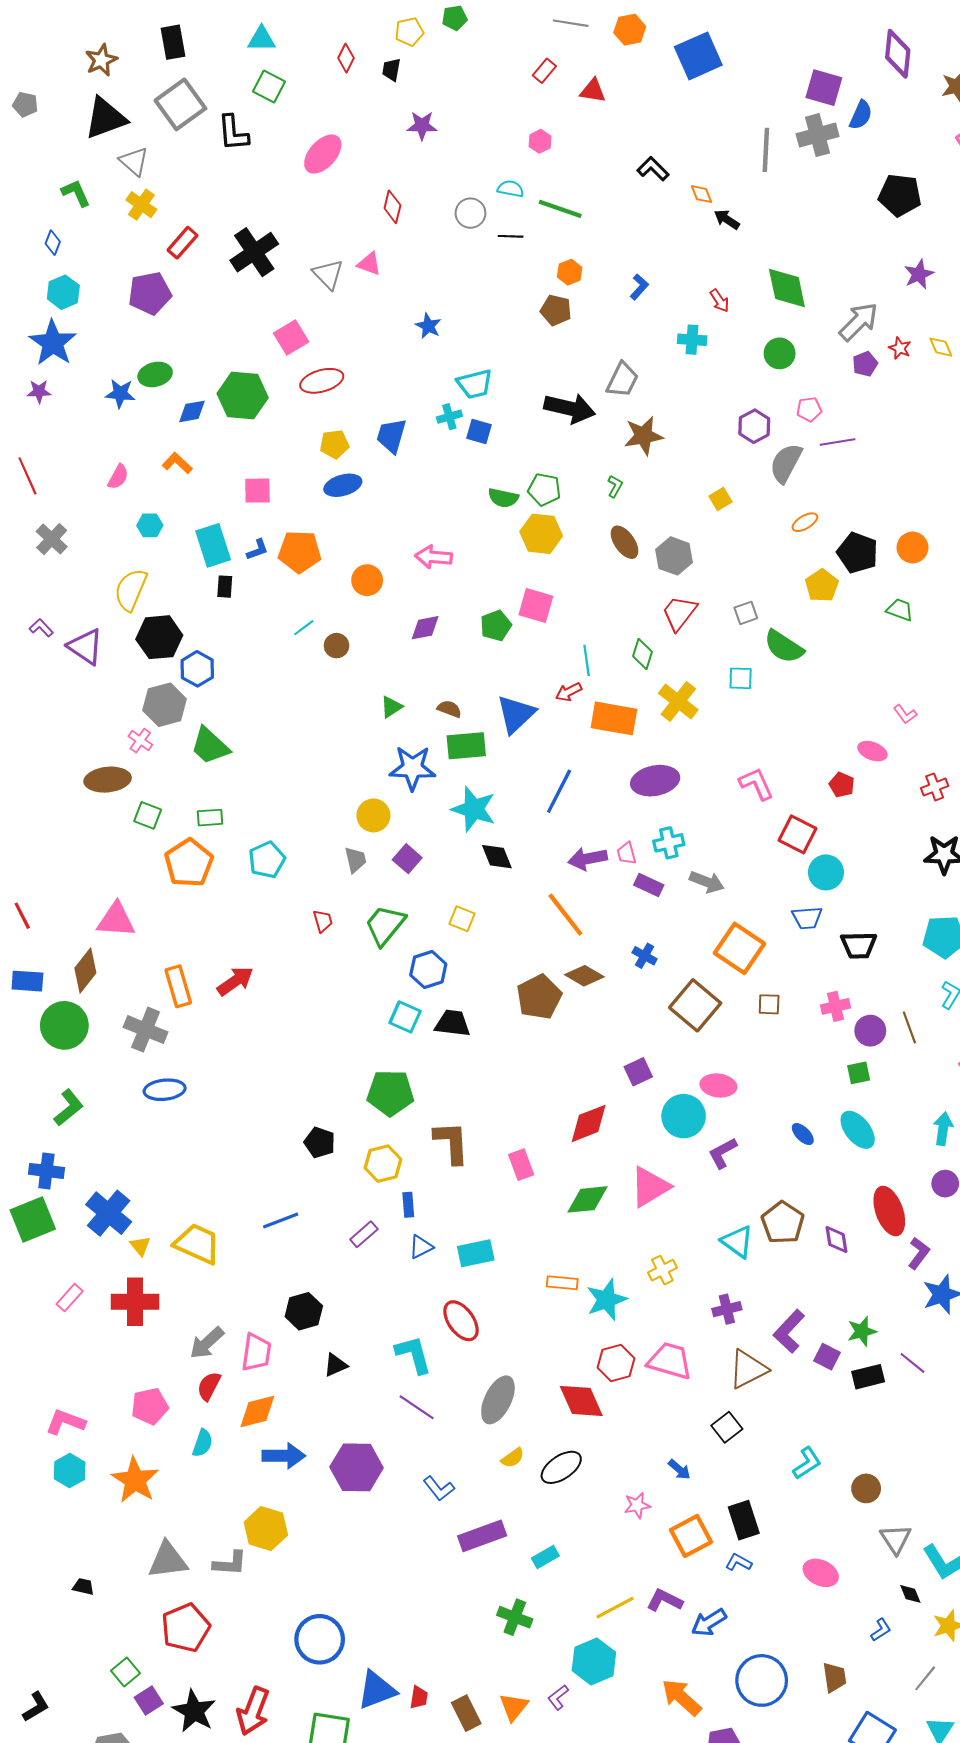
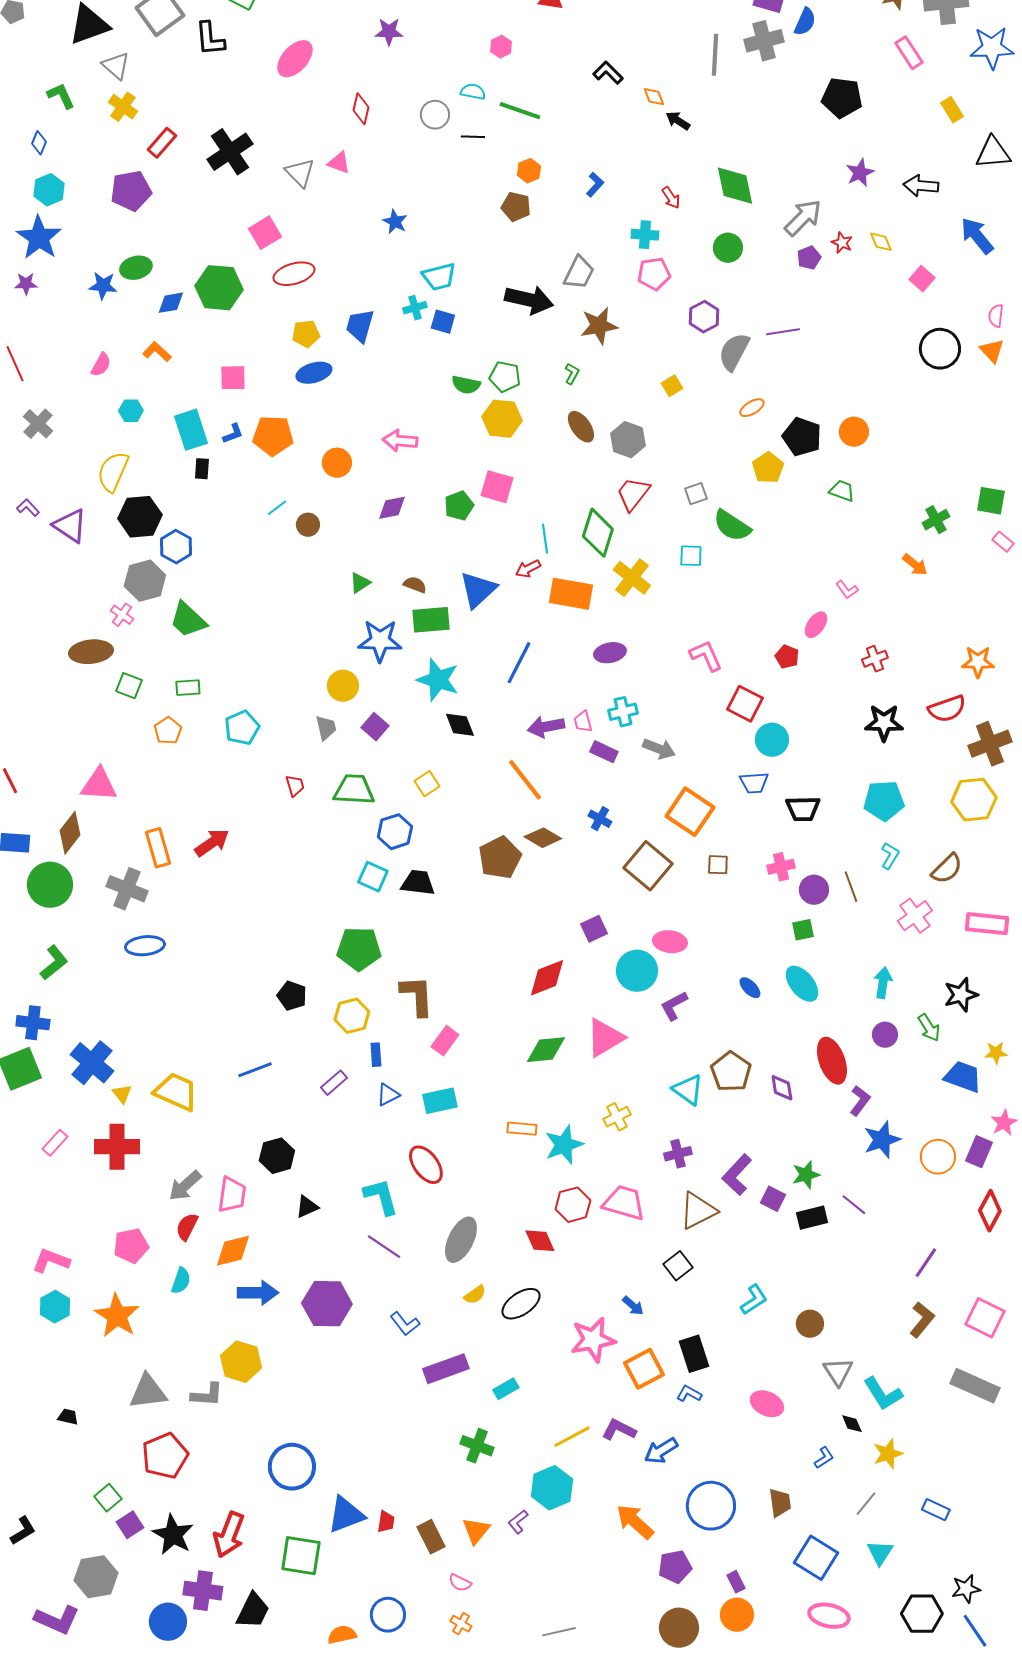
pink pentagon: (809, 409) -> (654, 274), moved, size x1.4
green diamond: (642, 654) -> (598, 533), size x1.6
pink ellipse: (872, 751) -> (816, 625), turned -76
purple ellipse: (655, 781) -> (610, 653), size x0.7
orange pentagon: (189, 863) -> (168, 731), size x0.6
yellow square: (462, 919) -> (427, 784), turned 35
green trapezoid: (385, 925) -> (354, 790), turned 54
pink rectangle: (521, 1165) -> (445, 1041), moved, turned 56
red diamond: (581, 1401) -> (540, 1241), size x0.7
pink star: (637, 1505) -> (593, 1340), size x1.8

